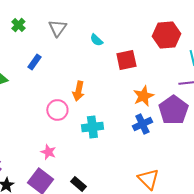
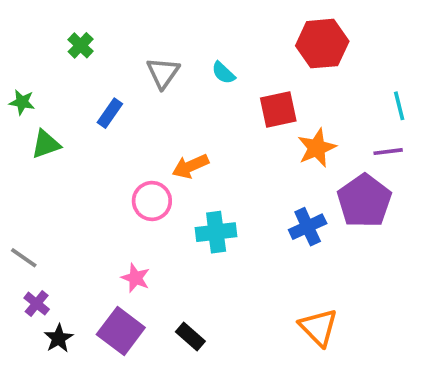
gray triangle: (57, 28) -> (163, 73), moved
red hexagon: (166, 35) -> (322, 44), moved
orange arrow: (78, 91) -> (190, 166), turned 54
orange star: (143, 96) -> (317, 148), moved

